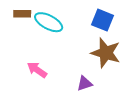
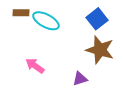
blue square: (103, 20) -> (97, 19), turned 30

